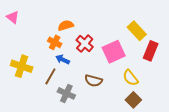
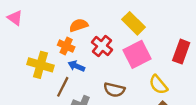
yellow rectangle: (137, 31) -> (134, 23), moved
yellow cross: (22, 66) -> (40, 65), moved

